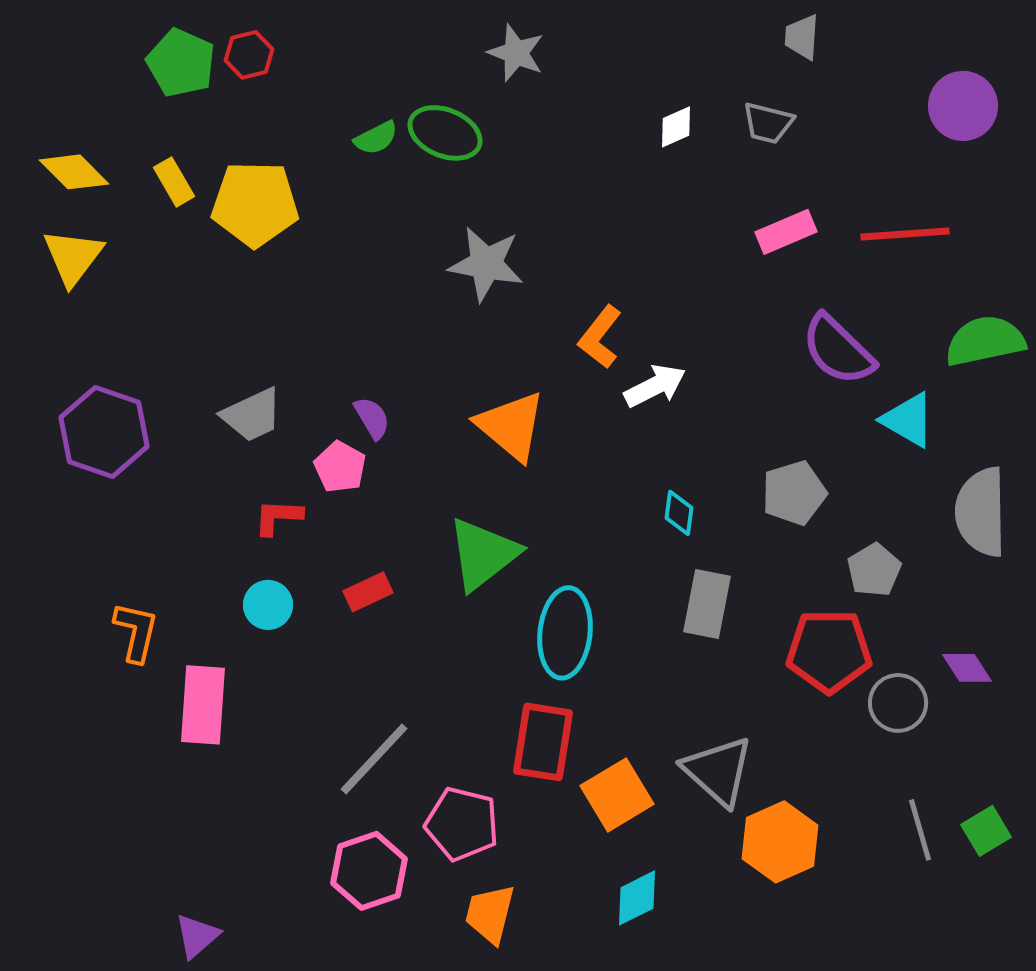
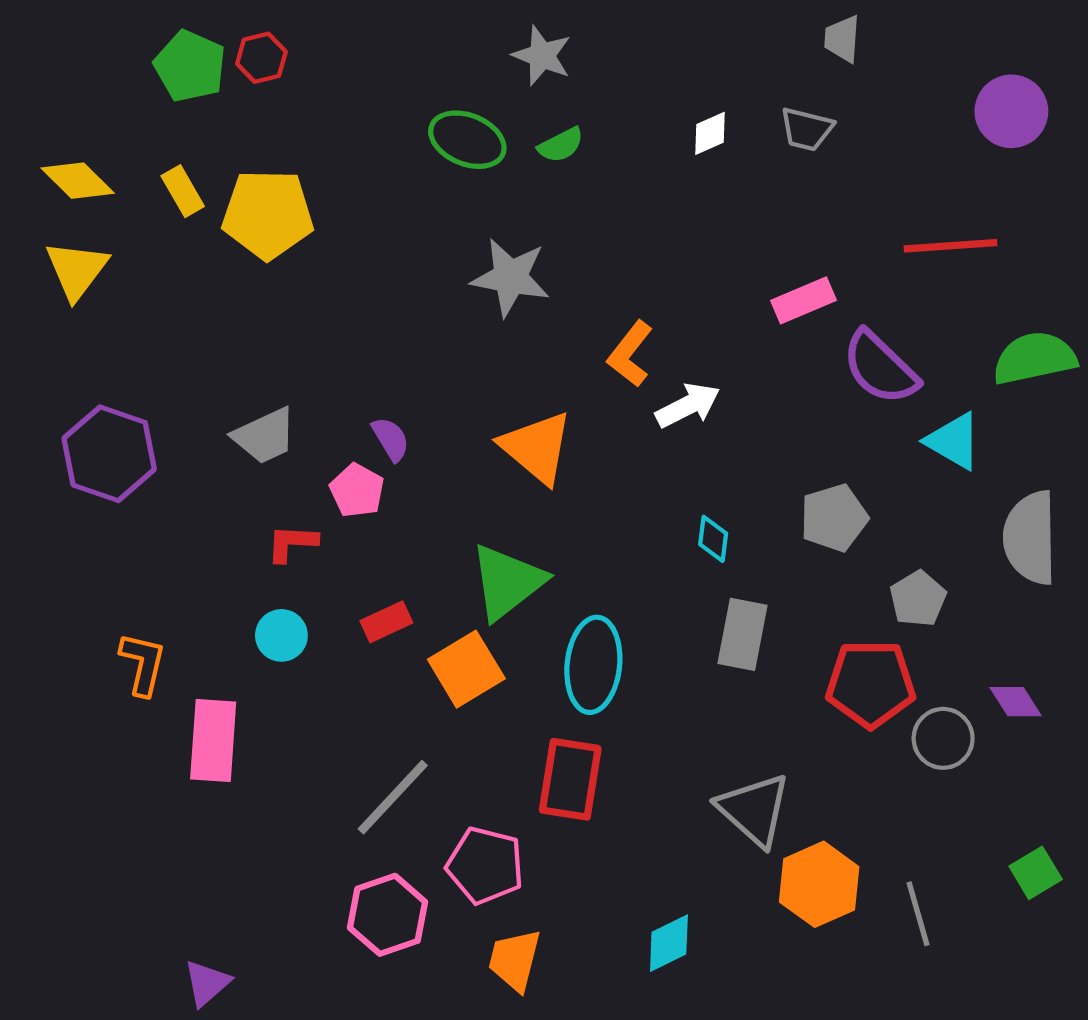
green semicircle: (376, 138) -> (561, 145), moved
pink rectangle: (786, 232) -> (803, 300), moved
orange square: (617, 795) -> (466, 669), moved
gray line: (920, 830) -> (918, 914), moved

